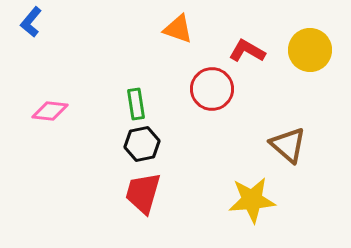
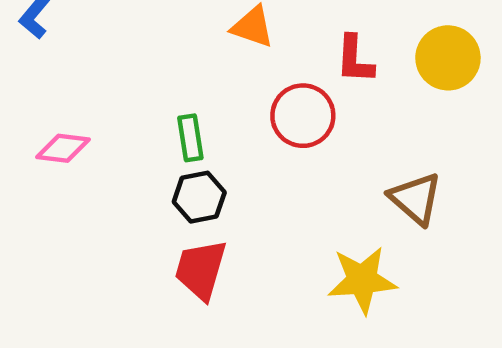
red L-shape: (247, 51) -> (355, 59), turned -117

